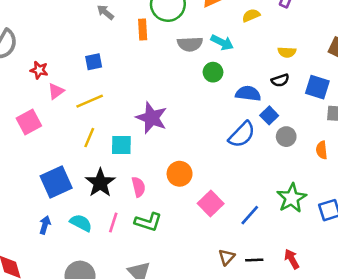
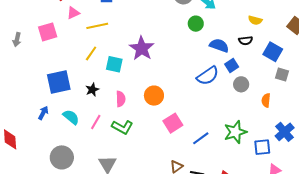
black star: (100, 183) -> (92, 90), size x0.6

